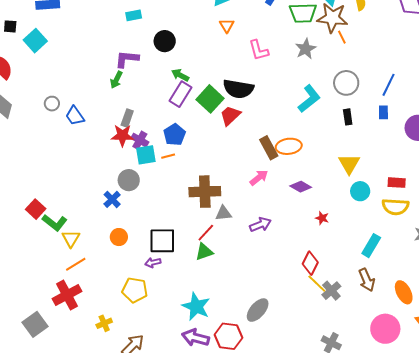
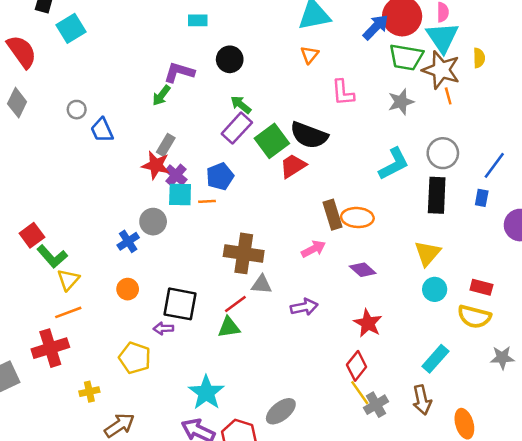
black rectangle: (348, 117) -> (437, 195), size x1.8
red star: (322, 218) -> (368, 323), moved, size x1.6

